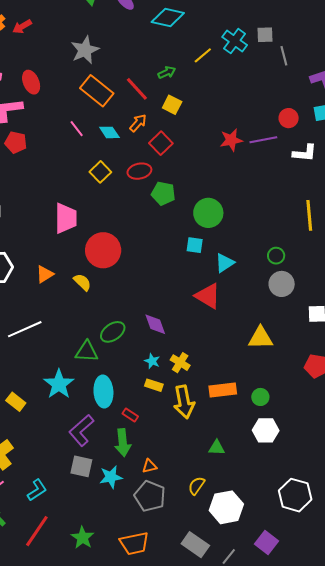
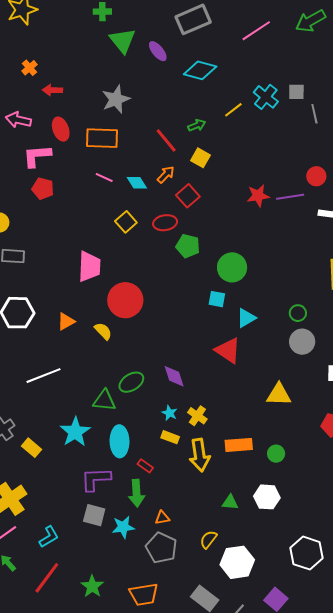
red arrow: (22, 27) -> (52, 90), moved, turned 30
orange rectangle: (97, 91) -> (102, 138), moved, turned -40
pink line: (77, 129) -> (104, 178), turned -30
purple L-shape: (81, 430) -> (96, 479), turned 36
white hexagon: (266, 430) -> (267, 497), moved

